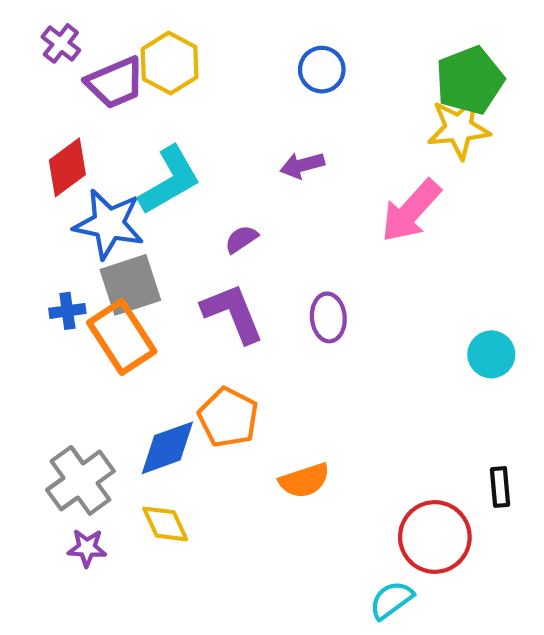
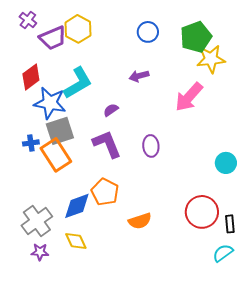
green pentagon: (470, 80) -> (196, 37), moved
red circle: (435, 537) -> (202, 212), moved
cyan semicircle: (391, 600) -> (223, 253), moved

